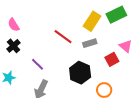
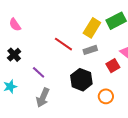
pink semicircle: (14, 25) -> (15, 25), moved

